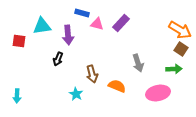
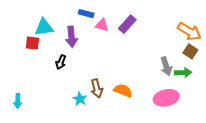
red square: (19, 41) -> (32, 43), moved
gray arrow: (138, 63) -> (166, 66), moved
brown arrow: (92, 74) -> (97, 88), moved

